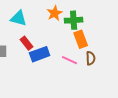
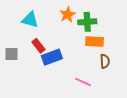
orange rectangle: (81, 39) -> (94, 42), turned -66
pink line: (70, 60) -> (83, 82), moved

